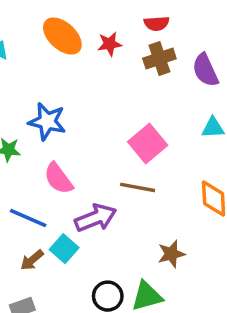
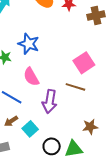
purple arrow: (96, 218) -> (50, 101), turned 115
cyan square: (64, 249) -> (30, 129), moved

